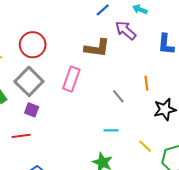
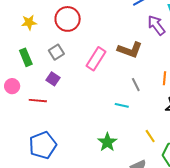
brown L-shape: (97, 48) -> (130, 50), moved
gray square: (29, 81) -> (56, 52), size x0.6
cyan line: (111, 130) -> (122, 105), moved

